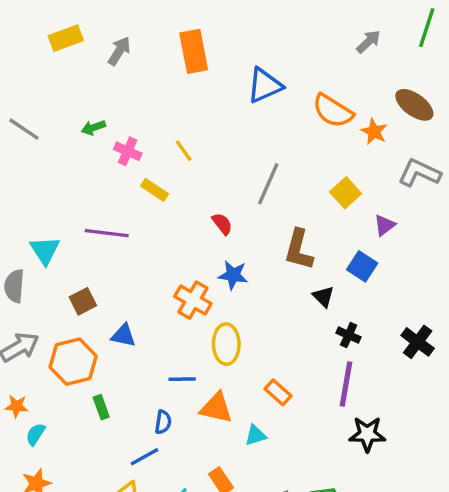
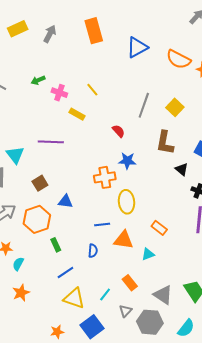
yellow square: (346, 193) -> (175, 107), moved
orange cross: (193, 300) -> (105, 177), turned -35
blue line: (144, 457) -> (65, 273), moved

